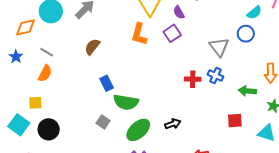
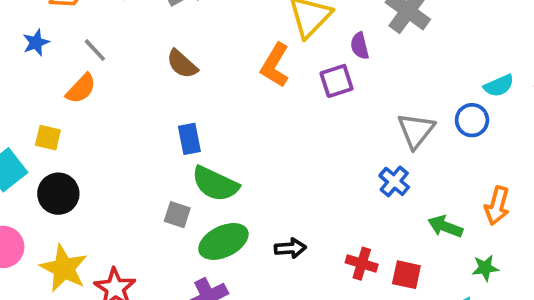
brown semicircle: (92, 47) -> (182, 64), turned -102
red cross: (193, 79) -> (362, 264), moved
gray square: (103, 122) -> (177, 215), moved, turned -32

